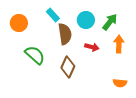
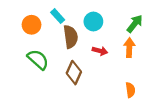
green arrow: (110, 22) -> (135, 24), moved
orange circle: (19, 23) -> (32, 25), moved
orange semicircle: (120, 83) -> (130, 90), turned -104

